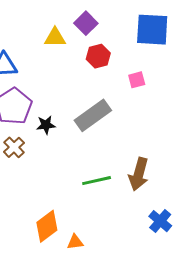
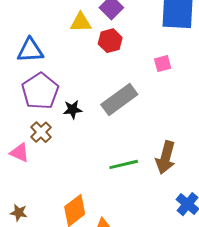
red hexagon: (98, 56) -> (110, 41), moved

